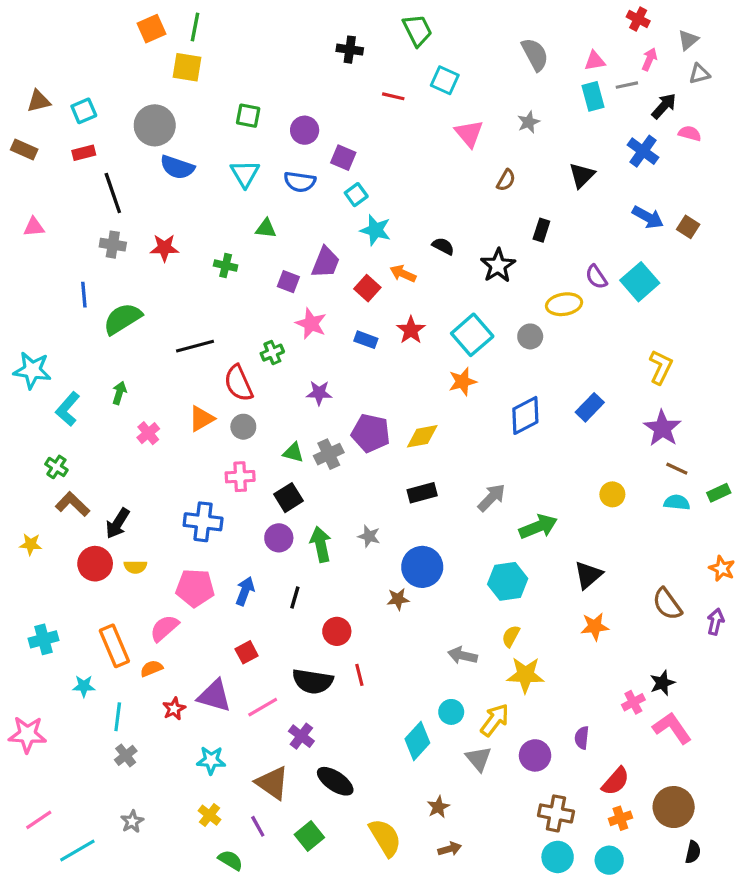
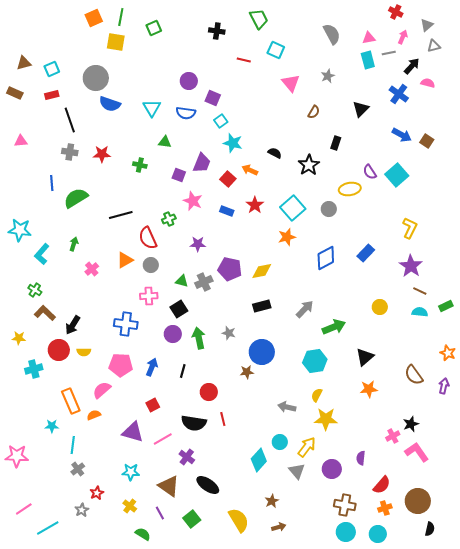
green square: (248, 116) -> (154, 28), moved, turned -35
cyan cross: (44, 639) -> (34, 369), moved
red star: (174, 709) -> (97, 493), moved

